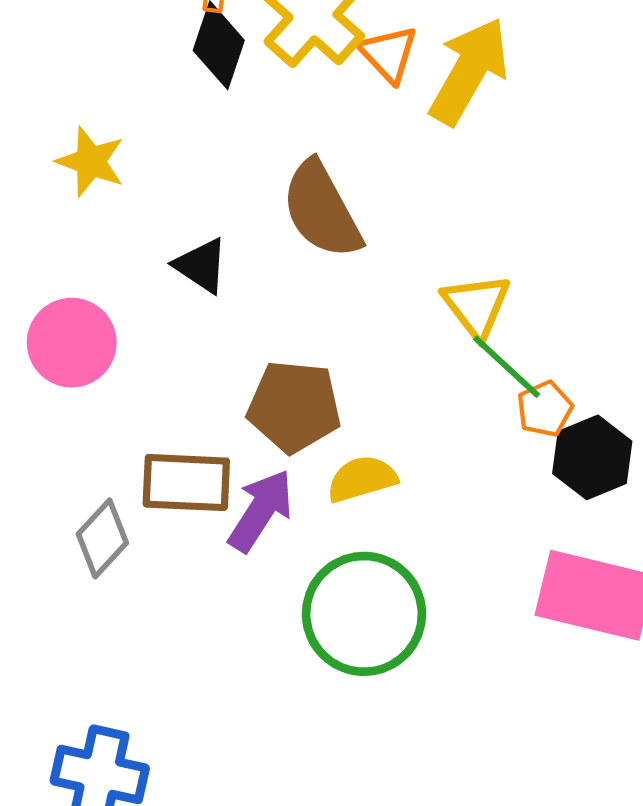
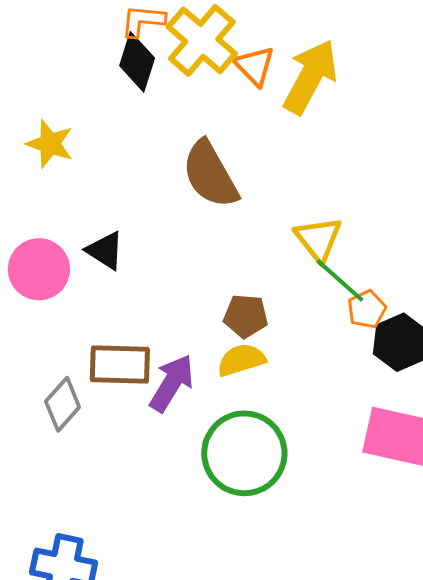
black triangle: (201, 266) -> (105, 251), moved
brown pentagon: (294, 406) -> (246, 316), moved, size x0.7

